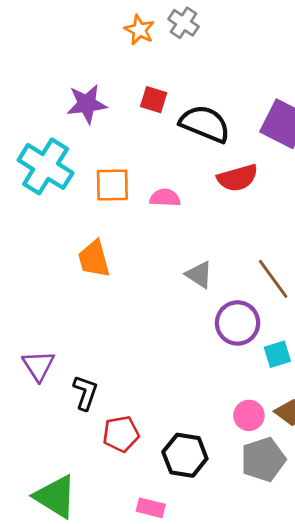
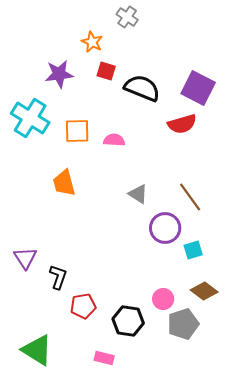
orange star: (139, 30) -> (92, 42), moved
red semicircle: (238, 178) -> (182, 124), moved
pink circle: (249, 415) -> (163, 299), moved

